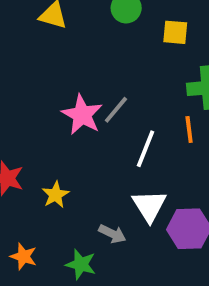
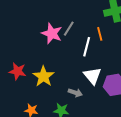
orange line: (189, 130) -> (100, 34), moved
yellow star: (55, 195) -> (43, 76), size x1.5

